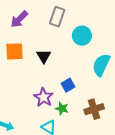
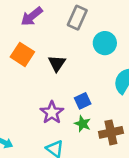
orange square: (15, 51) -> (22, 54), turned 30
green star: (62, 108) -> (83, 124), moved

